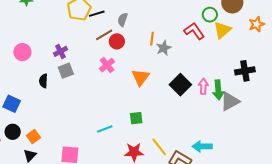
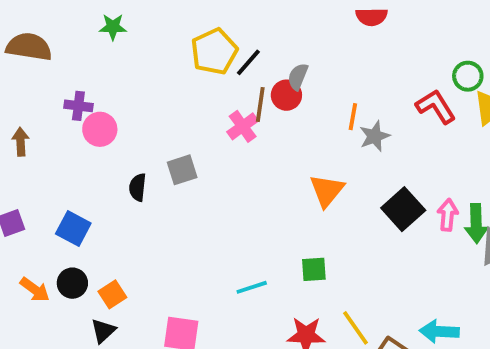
black line: (97, 14) -> (248, 62), turned -35
brown line: (104, 35) -> (260, 105), turned -54
red circle: (117, 41) -> (286, 95), moved
purple cross: (60, 51) -> (78, 106), moved, turned 32
pink cross: (107, 65) -> (243, 126), moved

